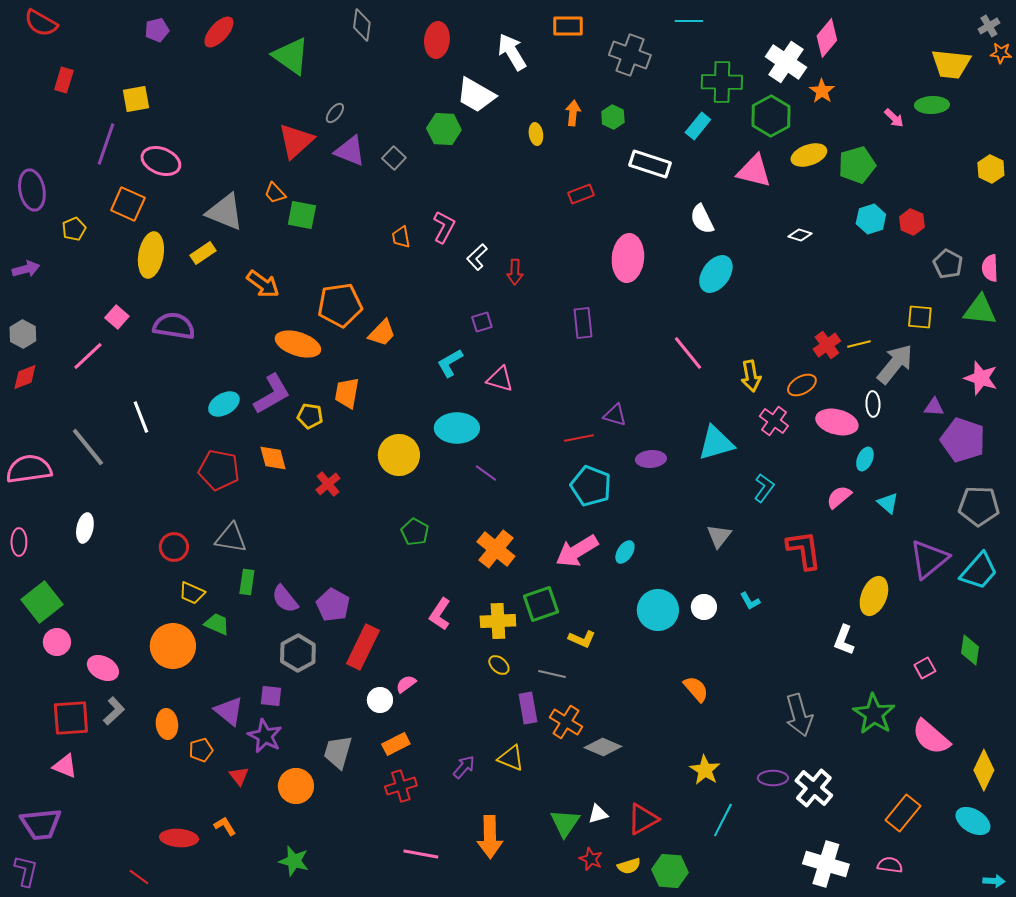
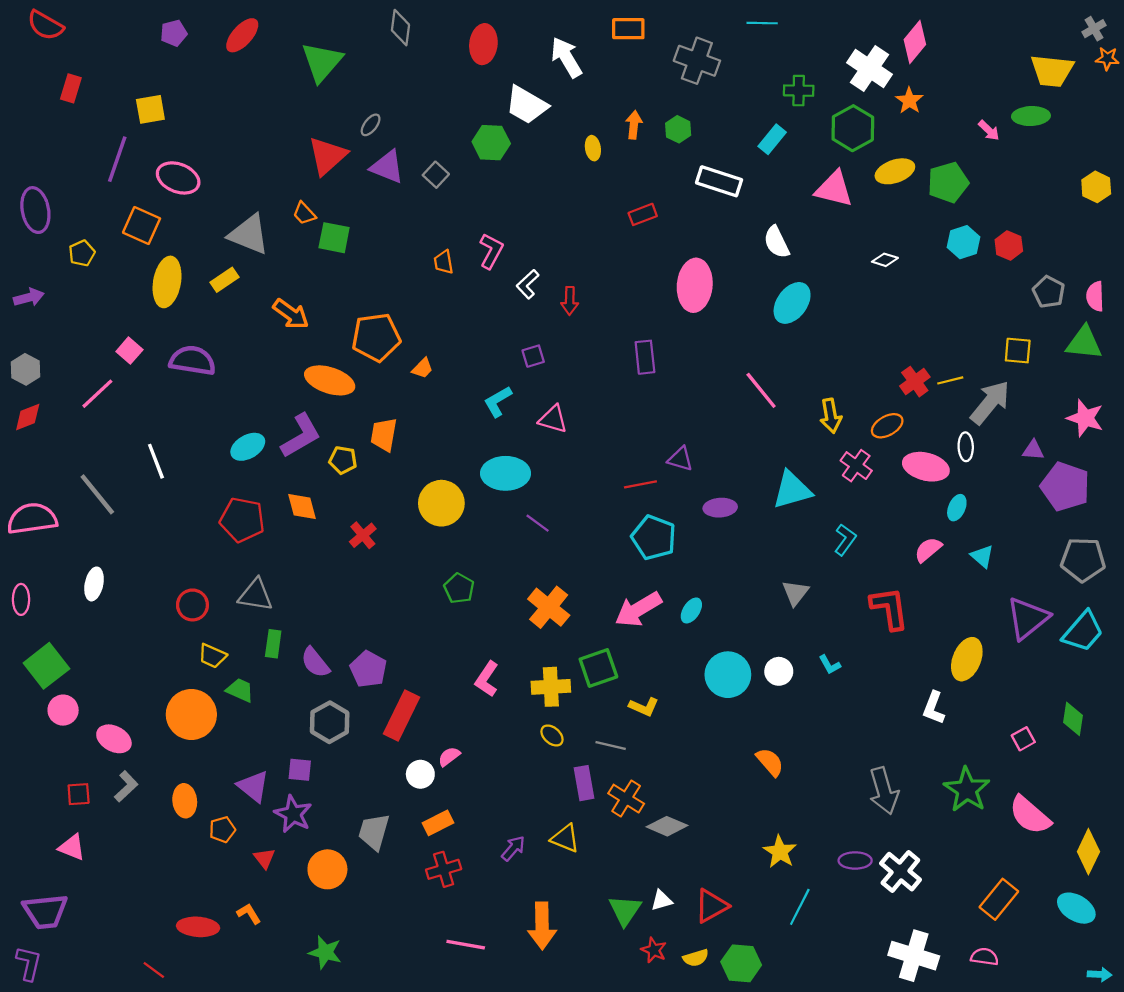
green triangle: (291, 56) -> (322, 62), turned 36
green cross: (722, 82) -> (799, 91), size x0.7
orange trapezoid: (382, 333) -> (423, 368), size x0.7
red square: (71, 718) -> (79, 794), size x0.6

